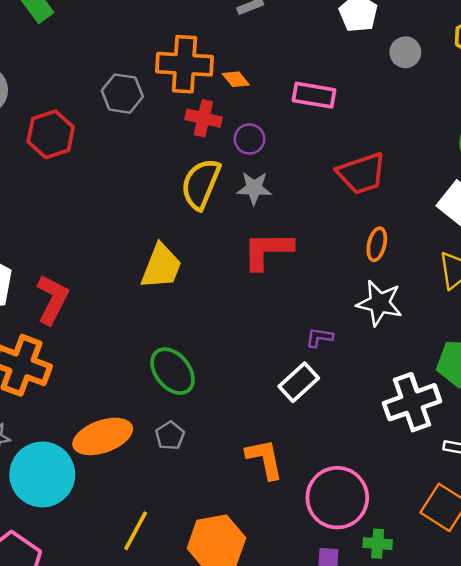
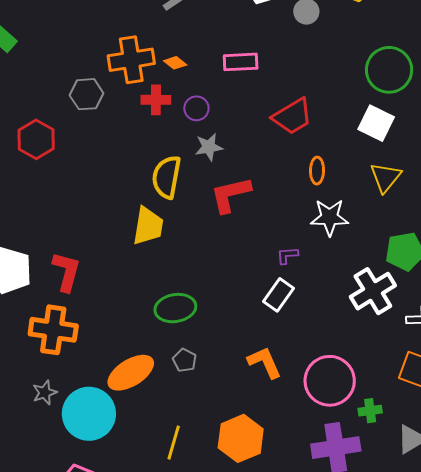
yellow semicircle: (201, 184) -> (167, 177), moved
green ellipse: (173, 371) -> (175, 308), turned -48

